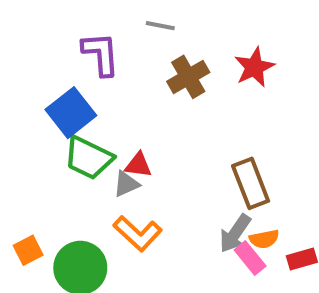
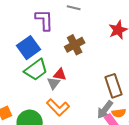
brown cross: (188, 77) -> (75, 45), moved
green trapezoid: (88, 158) -> (36, 70), turned -65
gray triangle: (126, 184) -> (54, 83), turned -32

